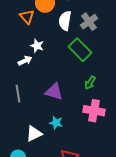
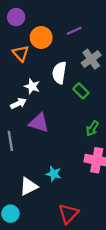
white semicircle: (65, 21) -> (59, 73), moved
green rectangle: (80, 50) -> (81, 91), size x0.6
purple triangle: (54, 92) -> (39, 123), moved

